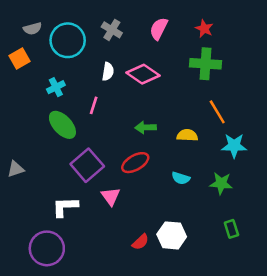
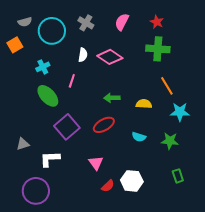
gray triangle: (16, 169) -> (23, 144), moved
pink triangle: (111, 196) -> (96, 163), moved

